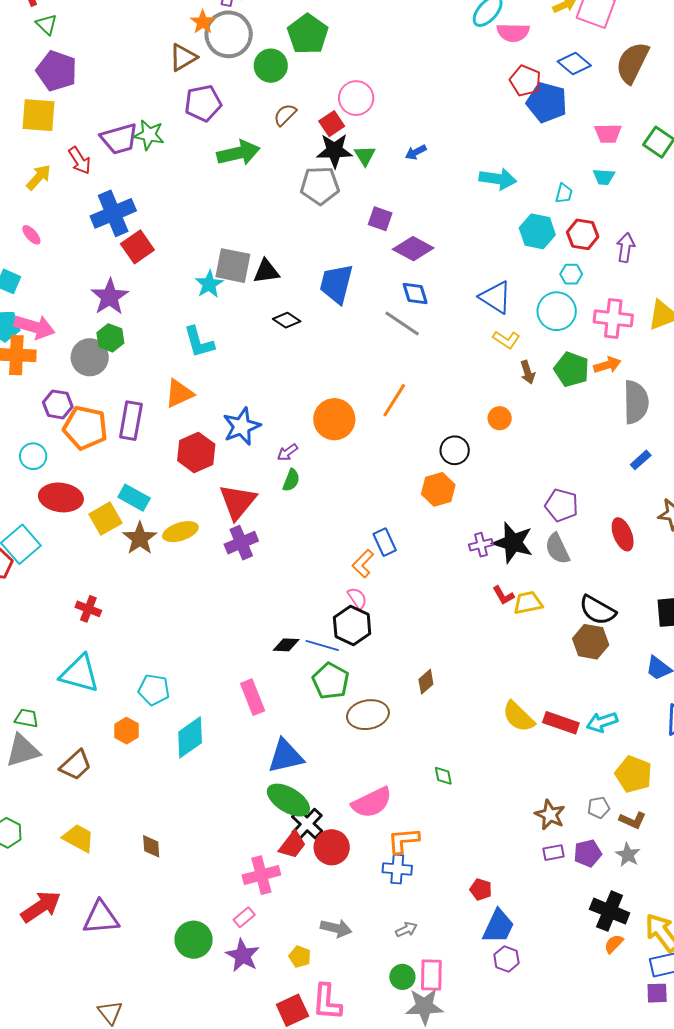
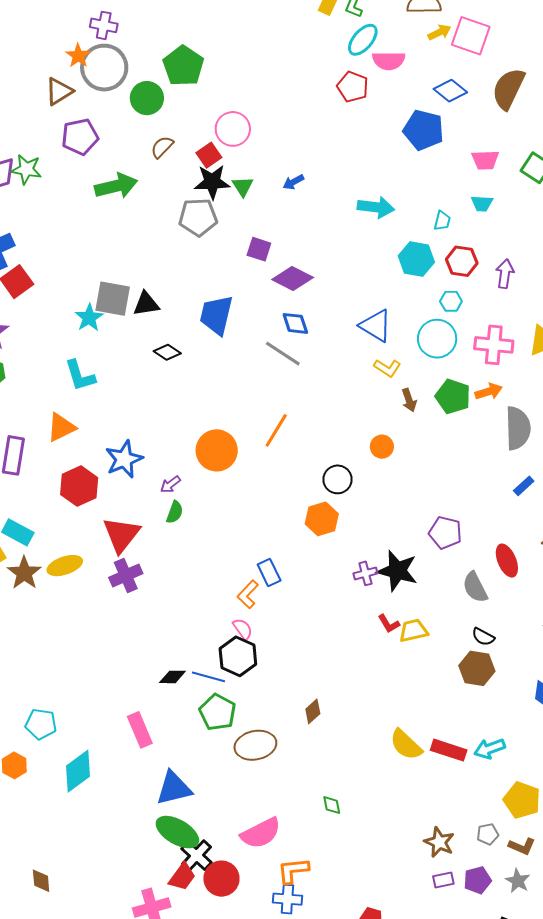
red pentagon: (525, 81) -> (353, 87), moved
gray semicircle: (557, 549) -> (475, 587), moved
black semicircle: (598, 610) -> (483, 637), size x0.6

